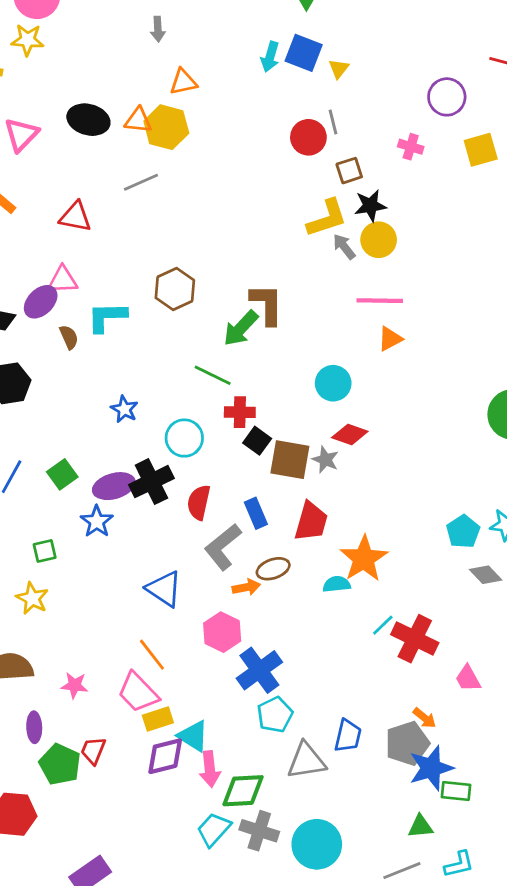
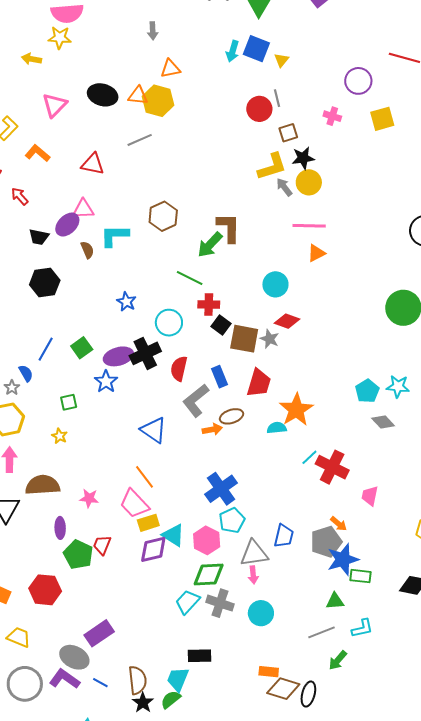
yellow star: (32, 598) -> (60, 436), size x0.7
pink hexagon: (222, 632) -> (207, 540), moved
pink trapezoid: (468, 678) -> (370, 496), turned 40
pink arrow: (210, 769) -> (253, 575), moved, size x0.7
cyan circle: (317, 844) -> (261, 613), size x0.7

